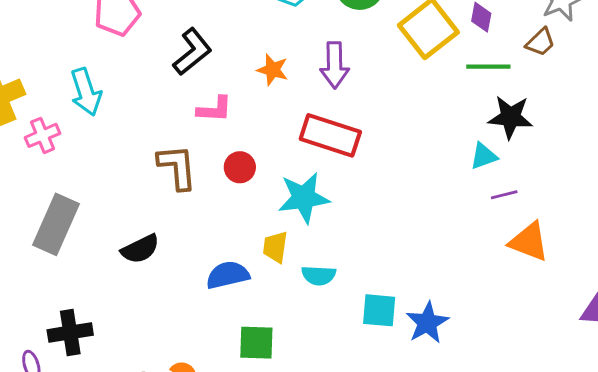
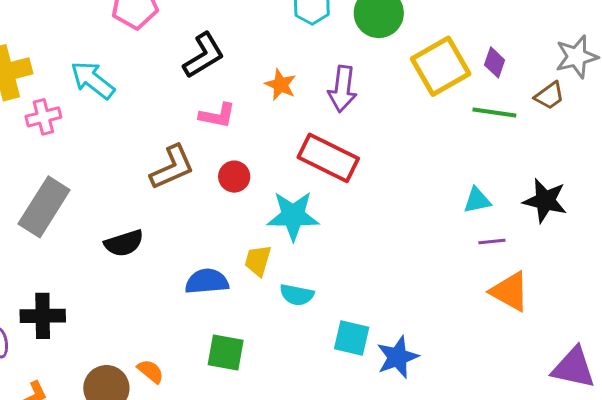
cyan arrow: (86, 92) -> (93, 80), turned 138
black star: (510, 117) -> (545, 201), moved
brown L-shape: (177, 167) -> (172, 167), turned 63

